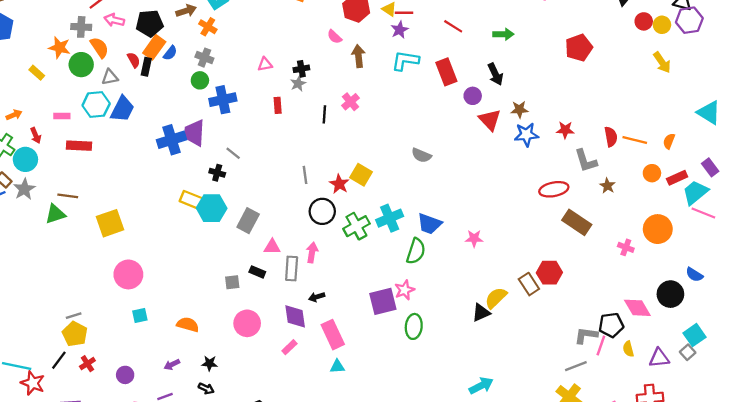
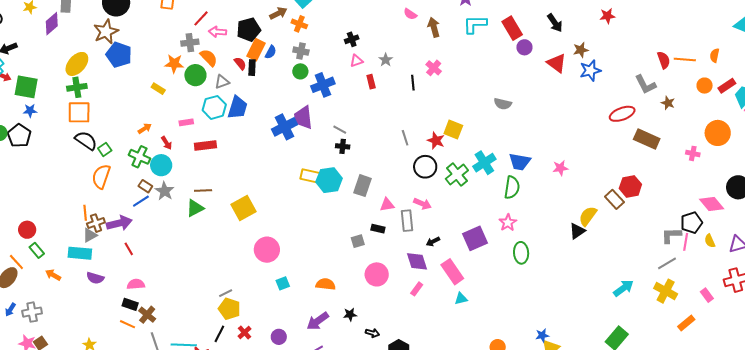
pink triangle: (265, 64) -> (356, 61), moved
black cross: (301, 69) -> (352, 39), moved
purple circle: (473, 96) -> (524, 47), moved
red star: (565, 130) -> (607, 16), moved
black cross: (217, 173) -> (343, 146), moved
pink arrow: (312, 252) -> (422, 204), turned 114
purple square: (383, 301) -> (475, 238), moved
purple arrow: (172, 365) -> (318, 321), size x1.6
cyan arrow: (481, 386) -> (623, 288), moved
black arrow: (206, 388) -> (372, 333), moved

